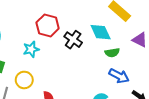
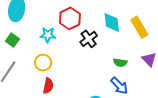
cyan diamond: (101, 32) -> (112, 23), moved
yellow circle: (24, 80) -> (43, 63), moved

